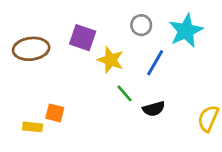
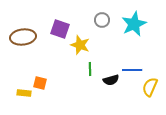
blue line: (155, 63) -> (132, 70), moved, turned 60
green line: (124, 93) -> (90, 69), turned 40

